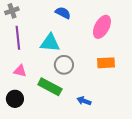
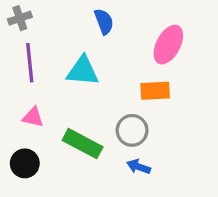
blue semicircle: (63, 13) -> (104, 21), turned 42
orange rectangle: (106, 63) -> (155, 91), moved
gray circle: (64, 65) -> (132, 130), moved

